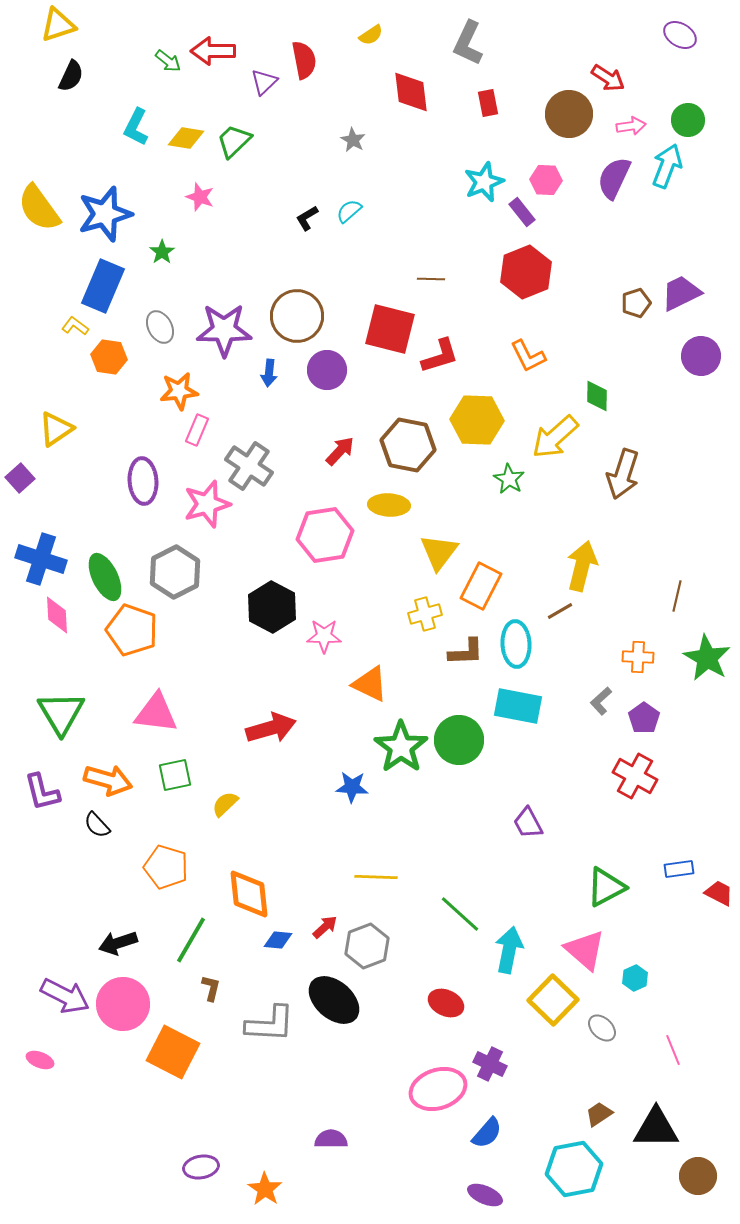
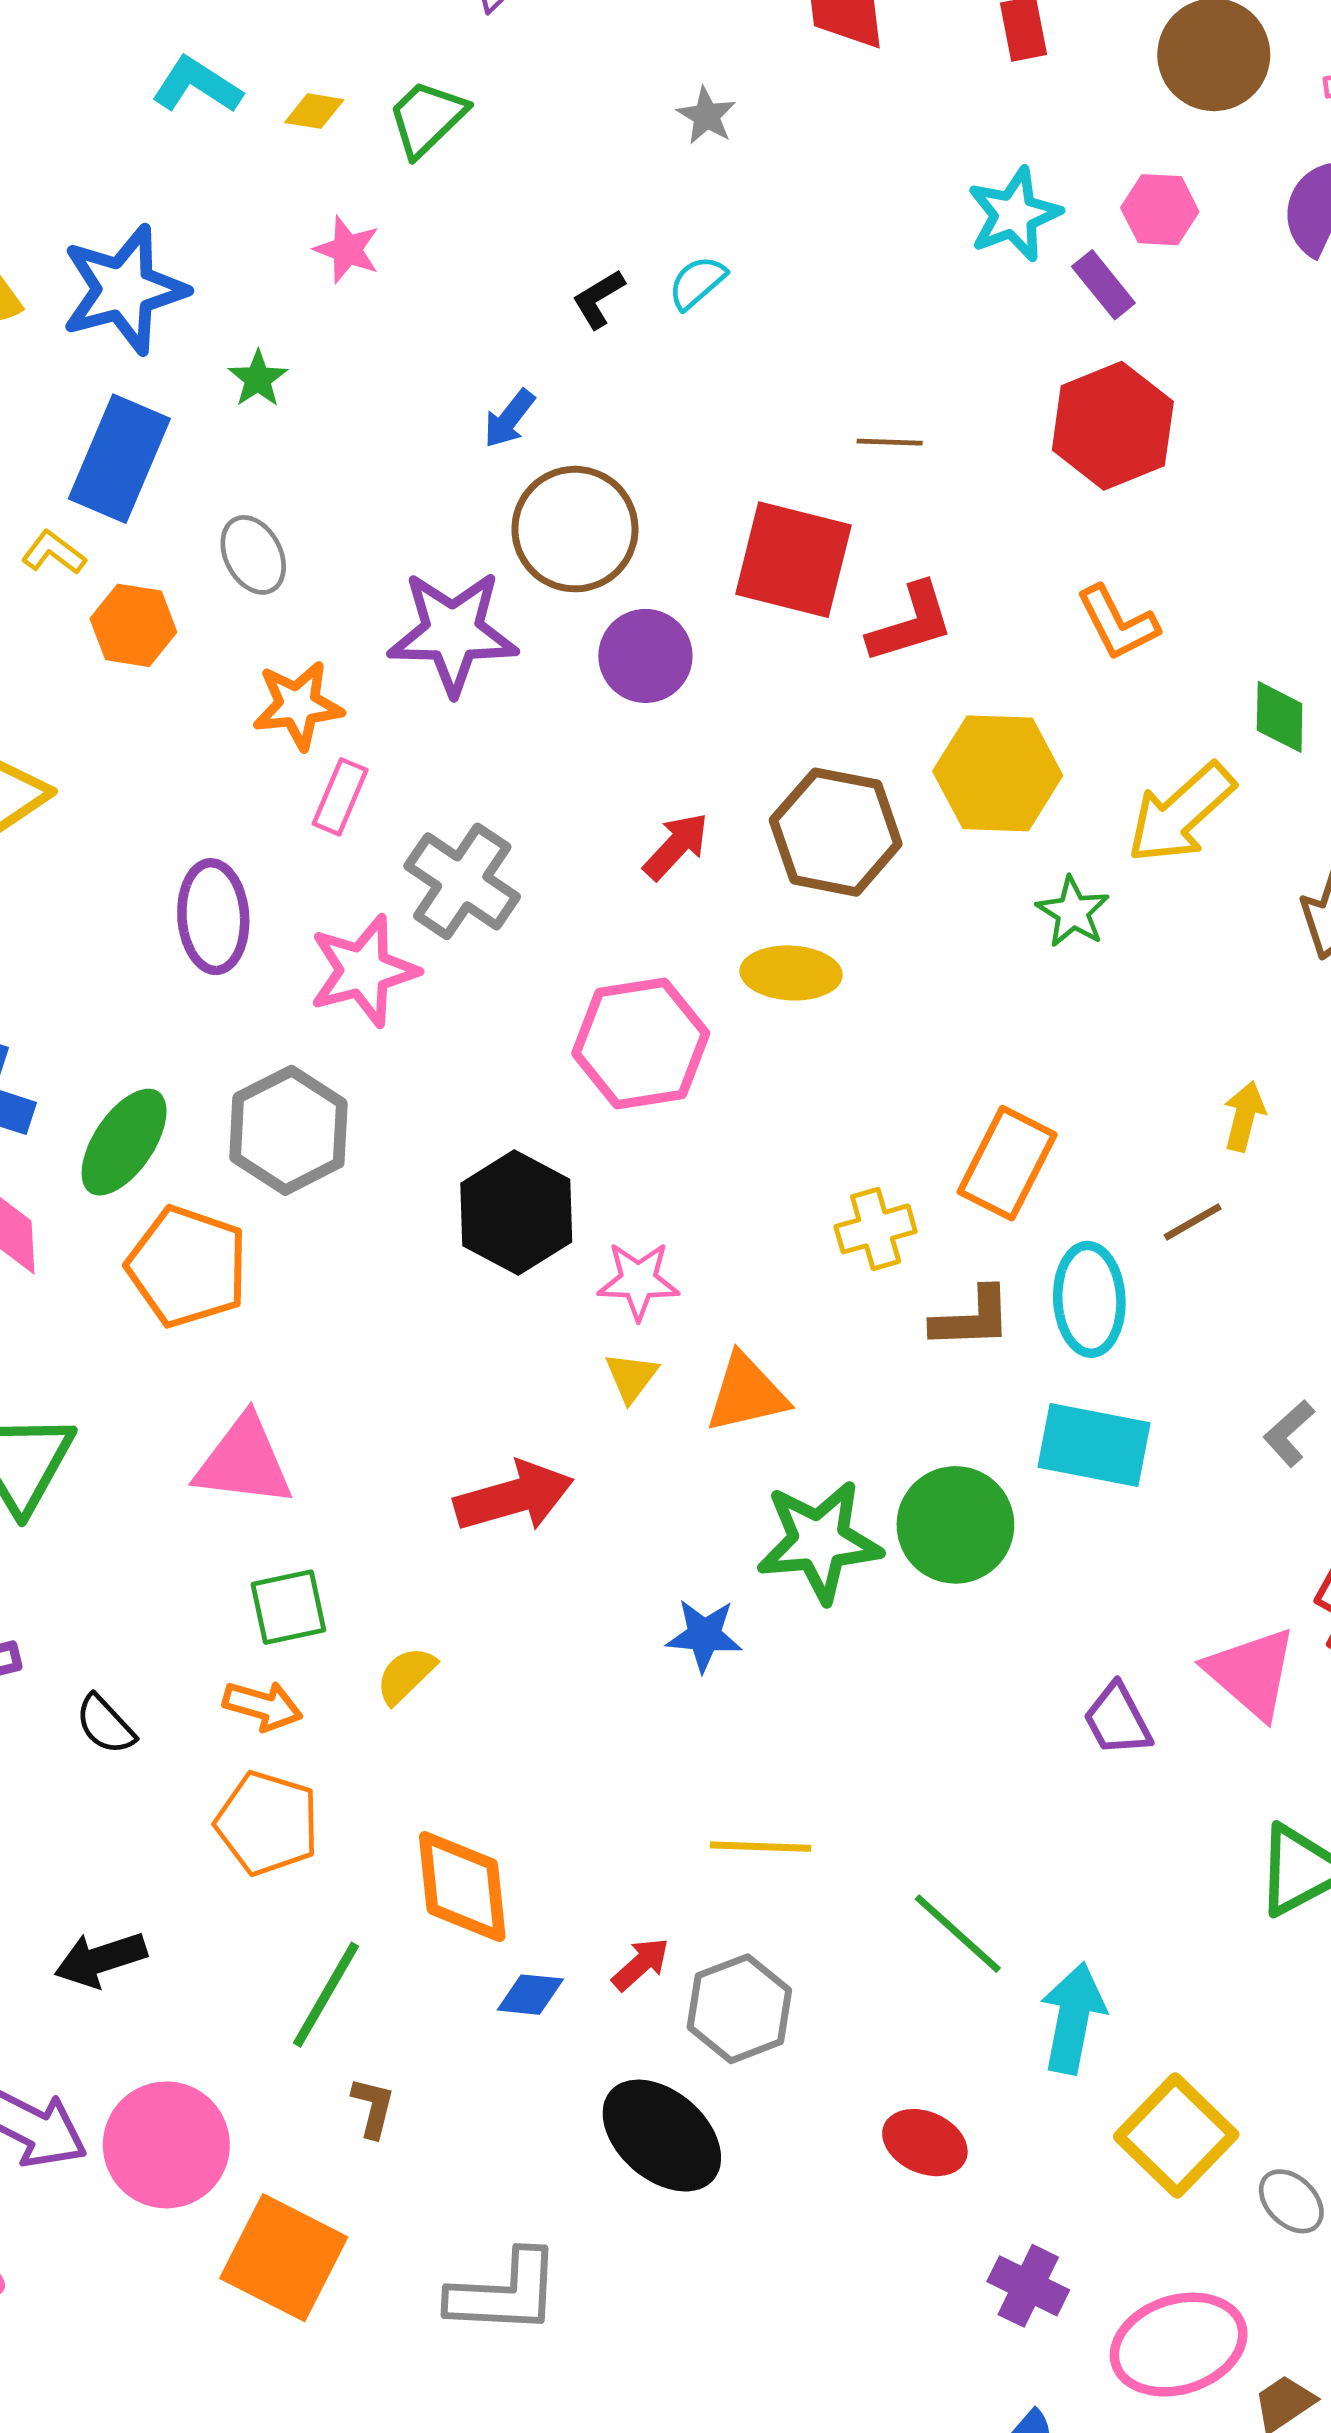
cyan L-shape: (136, 127) -> (197, 85), turned 96
yellow diamond: (186, 138) -> (314, 111), size x0.7
purple star: (224, 330) -> (453, 632), moved
blue arrow: (269, 373) -> (509, 419), moved, turned 32
yellow triangle: (439, 552) -> (631, 1377), moved, size x0.6
yellow arrow: (582, 566) -> (1244, 1116), size x0.6
green ellipse: (105, 577) -> (124, 1142), turned 60
orange triangle: (370, 684) -> (746, 1393), turned -39
green star: (401, 747) -> (819, 1541), turned 30
orange arrow: (108, 780) -> (263, 1706), moved, size x0.7
black arrow: (118, 943) -> (101, 1959), moved
pink triangle: (585, 950) -> (1251, 1673), moved
gray L-shape: (270, 1024) -> (505, 2293), moved
pink ellipse: (438, 1089) -> (1179, 2345), moved

